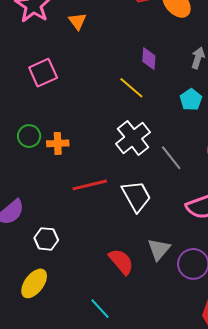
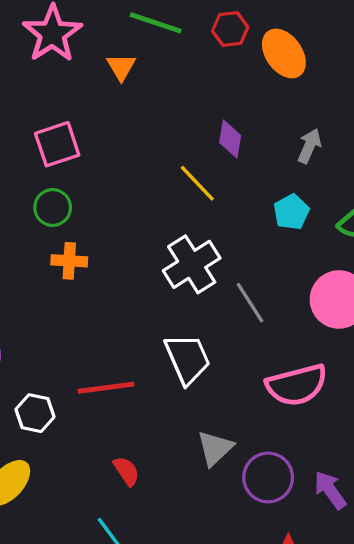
green circle: (29, 136) -> (53, 207), moved
red line: (90, 185) -> (106, 388), moved
red semicircle: (121, 262) -> (126, 471), moved, size x0.7

